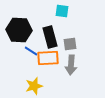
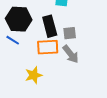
blue line: (31, 51) -> (13, 40), moved
gray arrow: (71, 65) -> (71, 54), turned -42

